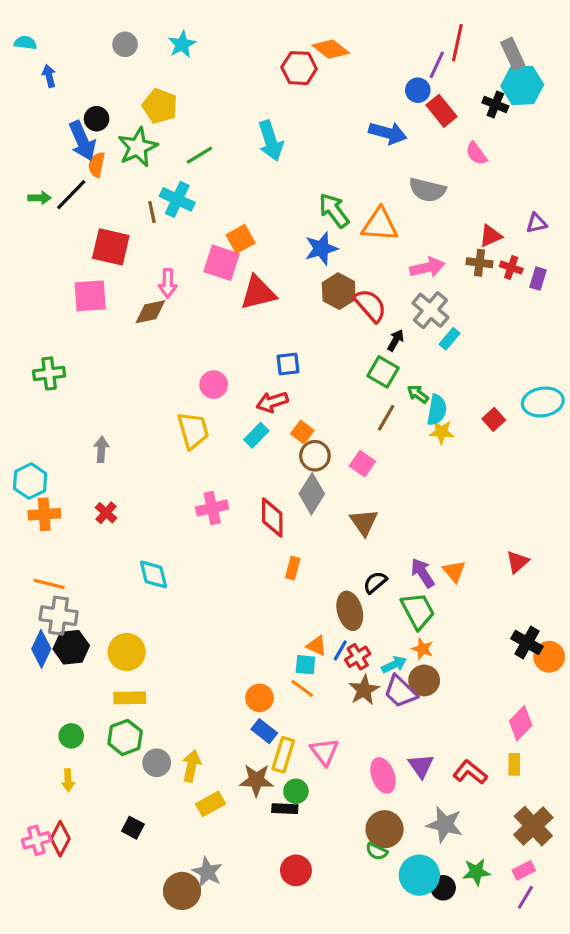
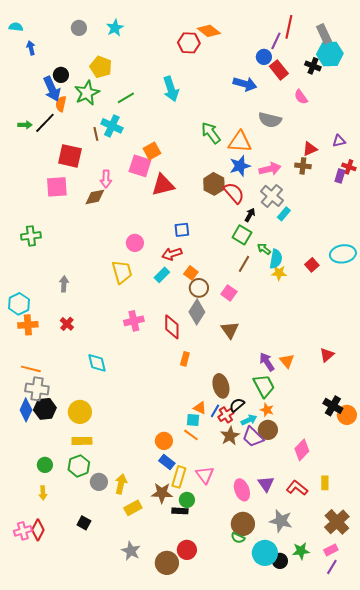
blue star: (321, 248) -> (240, 166), moved
red cross: (511, 267) -> (349, 167), moved
black semicircle: (375, 582) -> (237, 405), moved
pink diamond: (521, 723) -> (302, 450), moved
brown circle: (182, 891) -> (167, 563), moved

